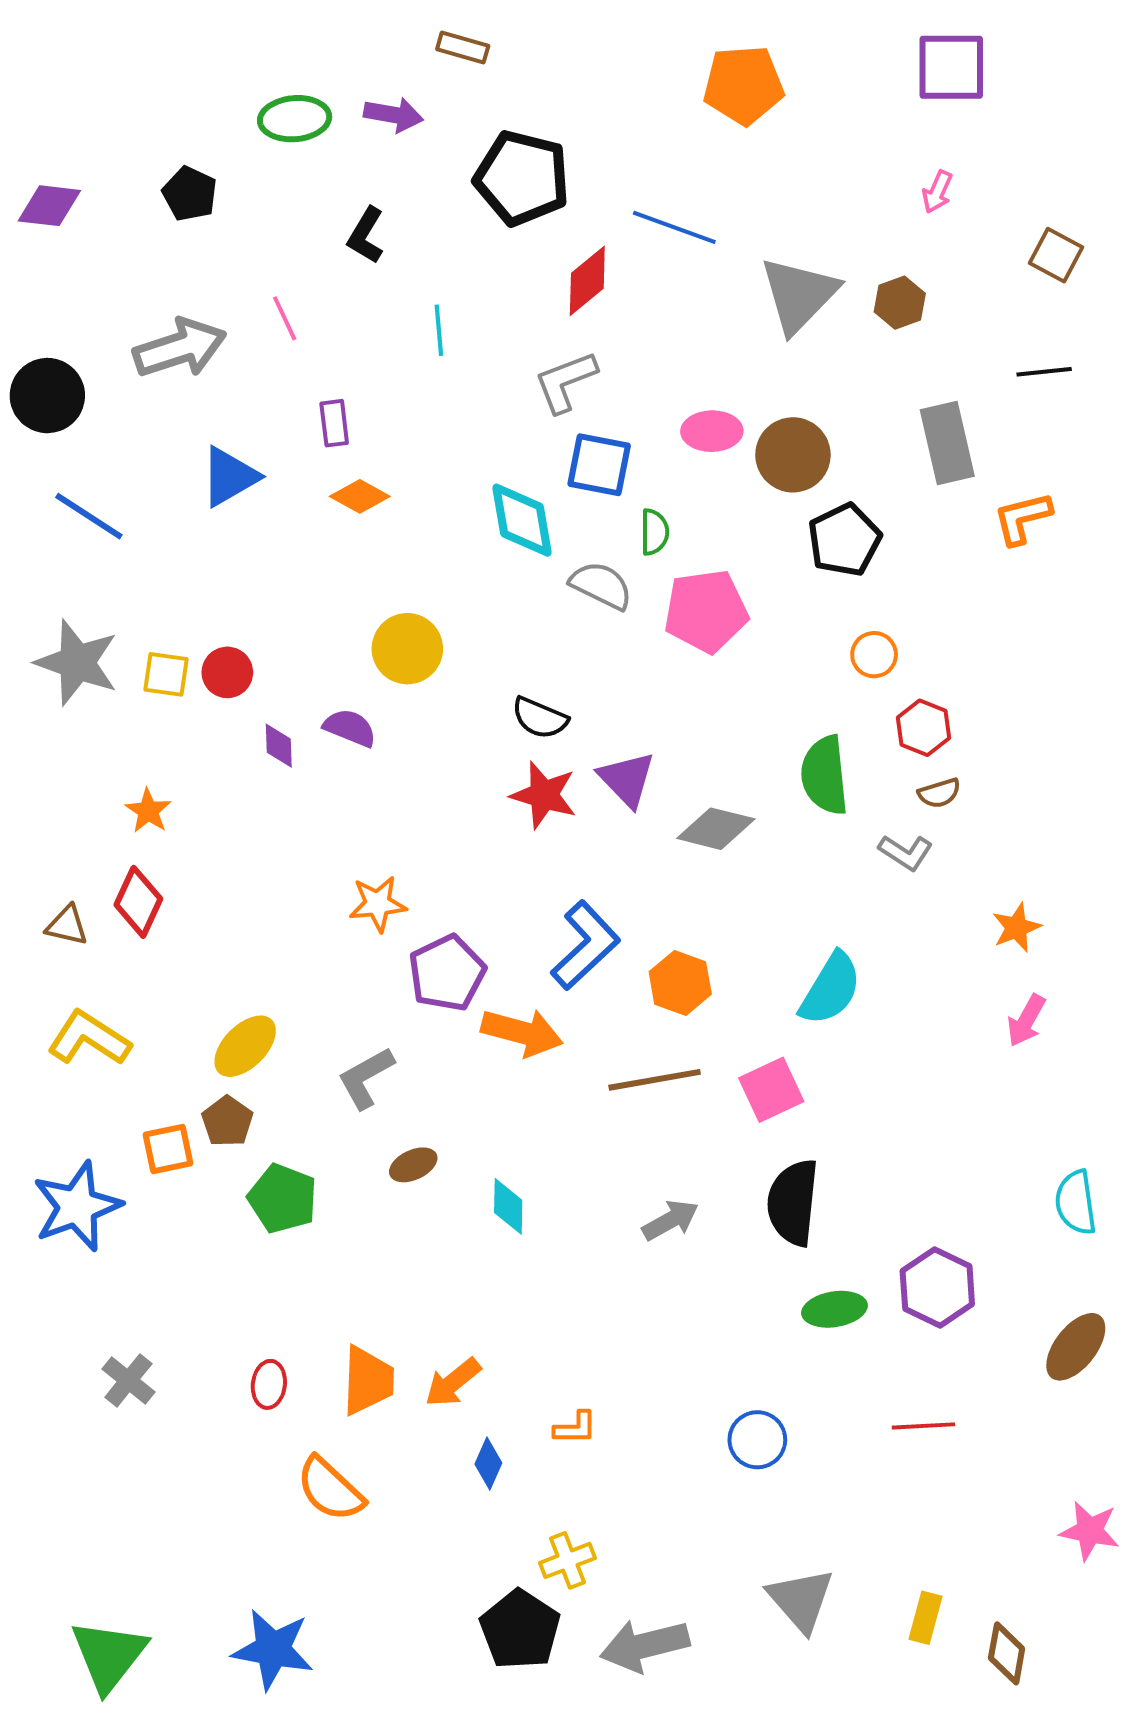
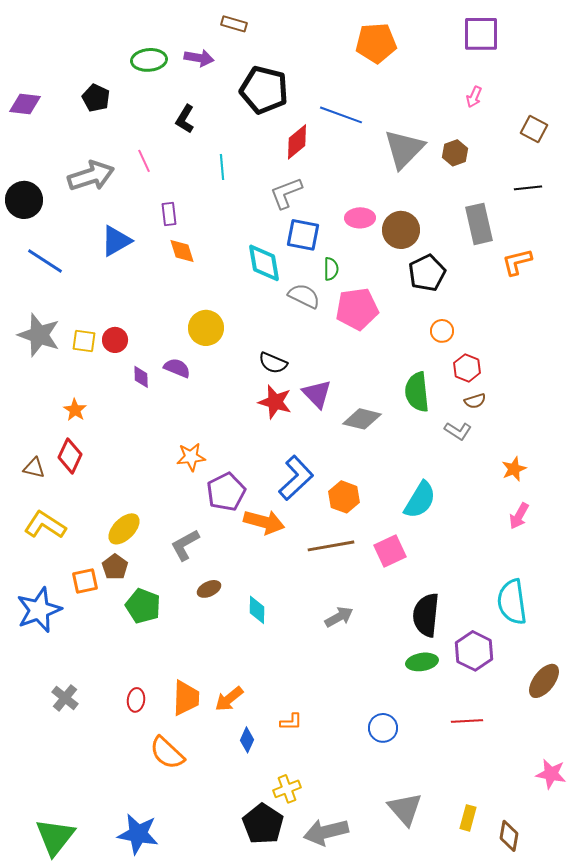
orange diamond: (360, 496) -> (182, 251), turned 44
black semicircle: (793, 1202) -> (426, 615), moved
cyan semicircle: (1076, 1202) -> (512, 602), moved, size x1.4

